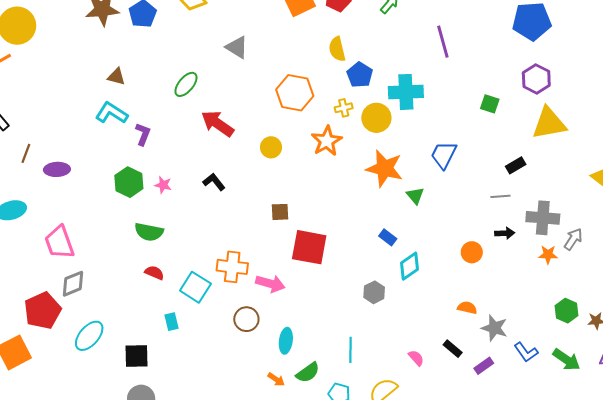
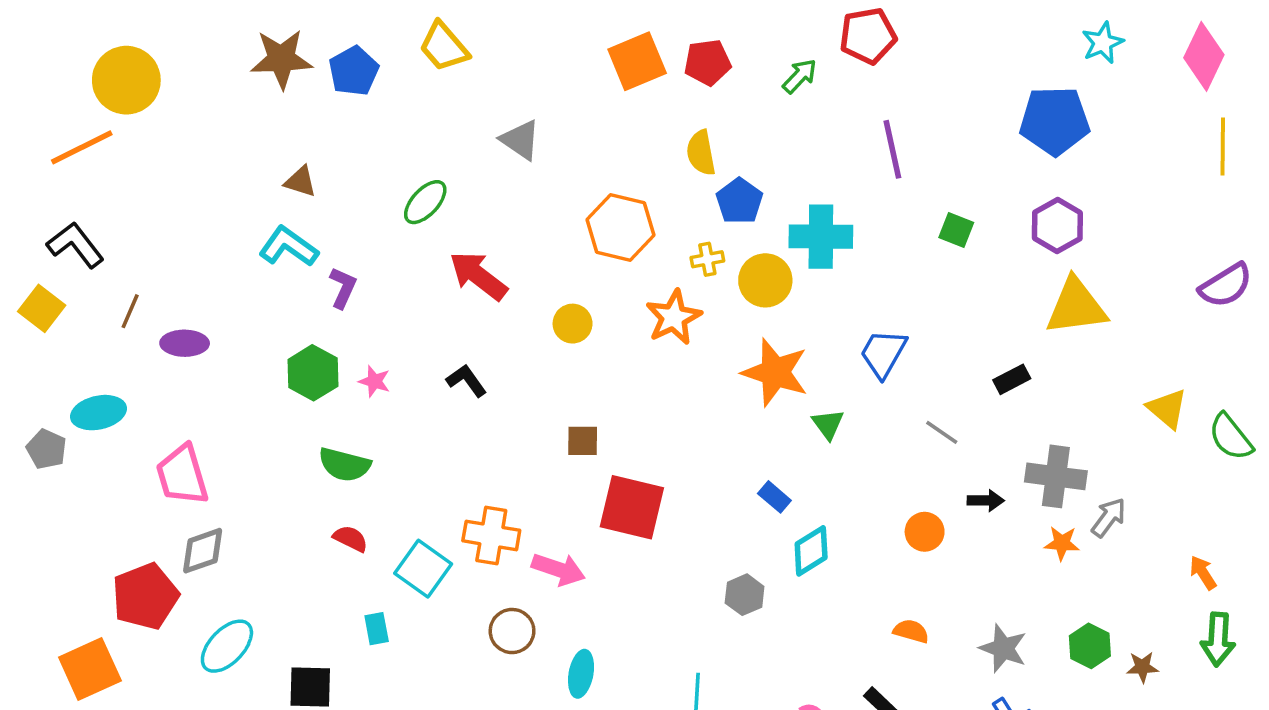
green square: (490, 104) -> (956, 230), moved
gray line: (500, 196) -> (942, 432), moved, turned 36
gray star: (494, 328) -> (1003, 648), moved

